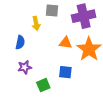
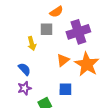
blue semicircle: (20, 42) -> (24, 69), moved, turned -48
orange triangle: (66, 43) -> (63, 60), turned -40

